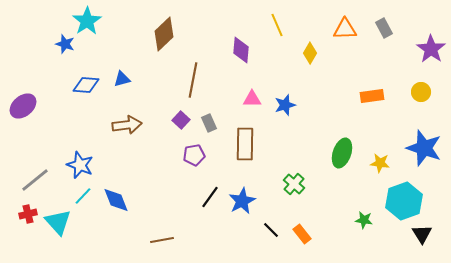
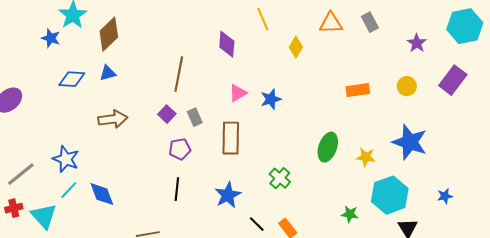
brown diamond: (164, 34) -> (109, 34), moved
purple star: (431, 49) -> (417, 43), size x0.7
pink triangle: (252, 99) -> (238, 93), turned -30
black line: (210, 197) -> (177, 189), moved, turned -30

